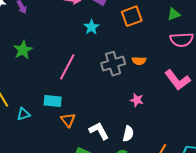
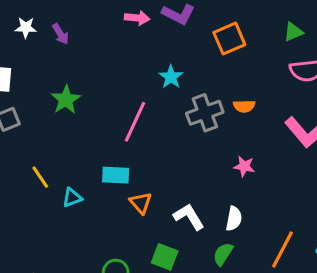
cyan star: (91, 27) -> (171, 77), moved

